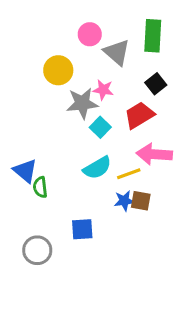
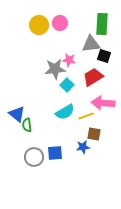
gray triangle: (117, 52) -> (91, 44), moved, turned -48
yellow circle: (58, 70) -> (39, 25), moved
black square: (156, 84) -> (104, 56), turned -32
blue star: (124, 201) -> (83, 147), moved
gray circle: (37, 250) -> (34, 157), moved

